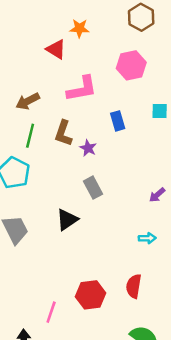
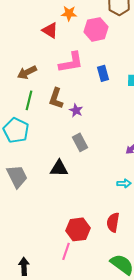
pink hexagon: (131, 65) -> (96, 29), moved
blue rectangle: (118, 121) -> (103, 73), moved
black triangle: (67, 220) -> (59, 168), turned 36
pink line: (51, 312) -> (66, 251), moved

